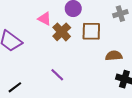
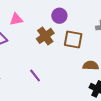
pink triangle: (44, 19) -> (16, 19), moved, turned -48

